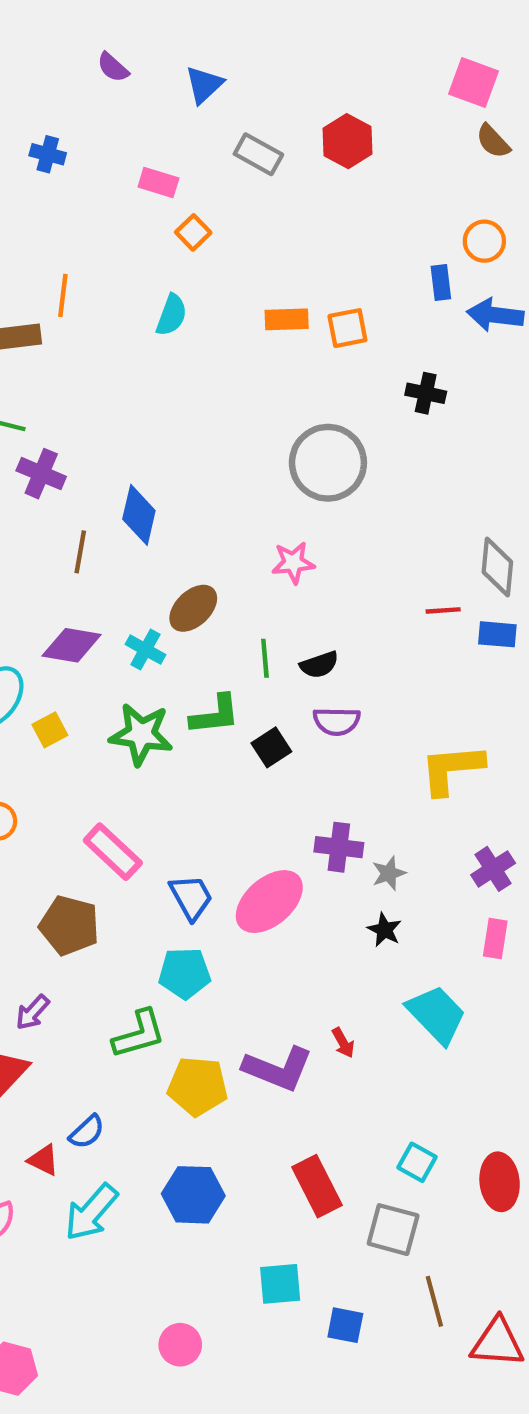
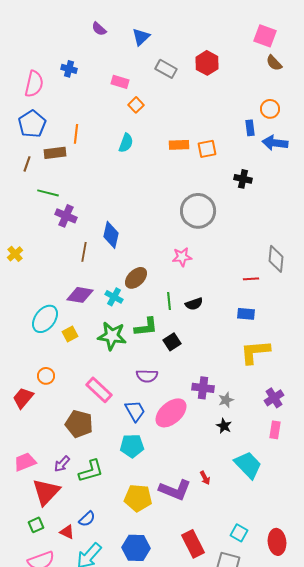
blue rectangle: (497, 634) -> (246, 314), moved
purple semicircle: (337, 721) -> (147, 376), moved
green L-shape: (139, 1034) -> (91, 471), moved

